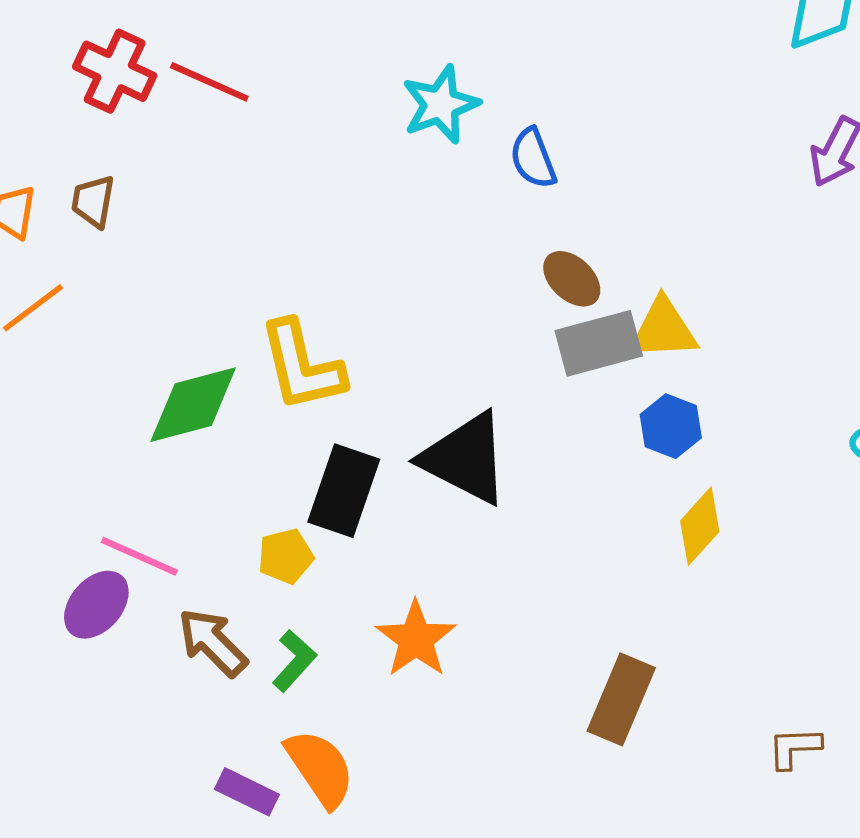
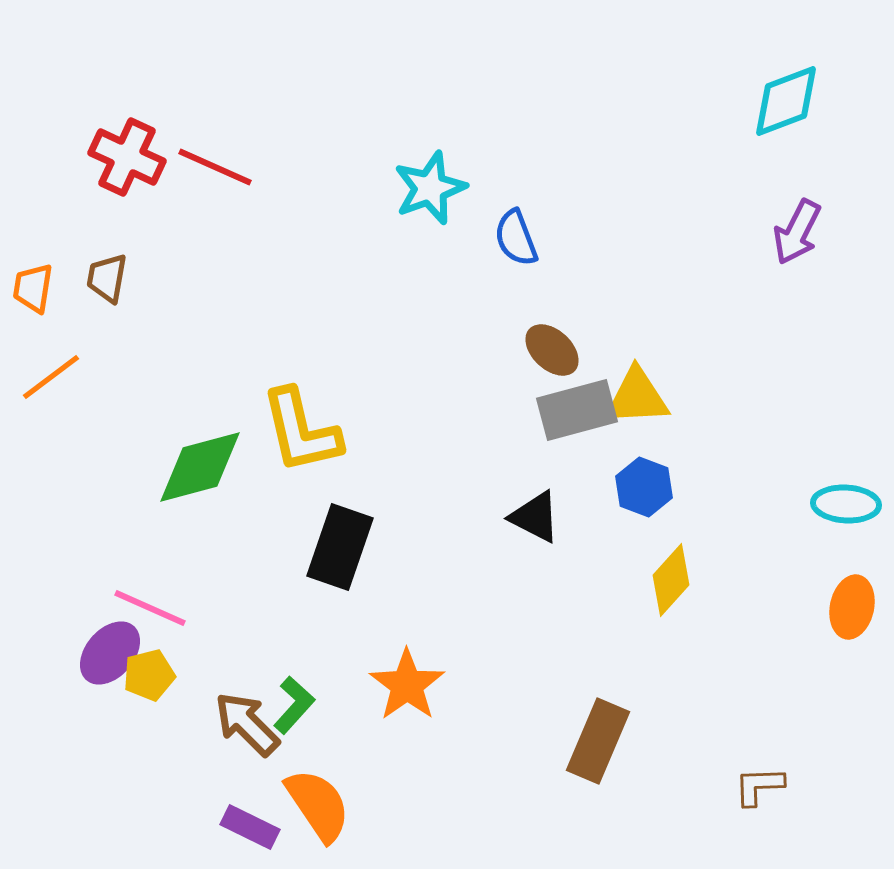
black triangle: (465, 458) -> (535, 517), moved, size x0.6
yellow pentagon: (286, 556) -> (149, 675), moved
brown arrow: (213, 642) -> (247, 724), moved

